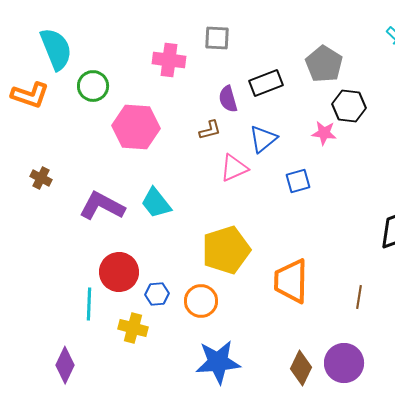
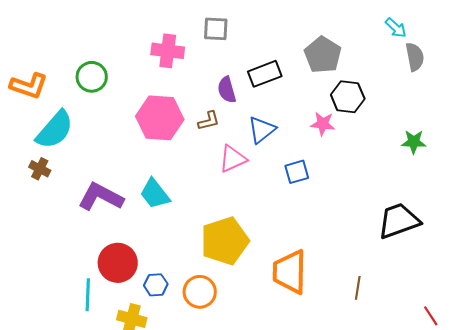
cyan semicircle: (56, 49) -> (55, 130), moved, turned 63
pink hexagon: (136, 127) -> (160, 118), moved

